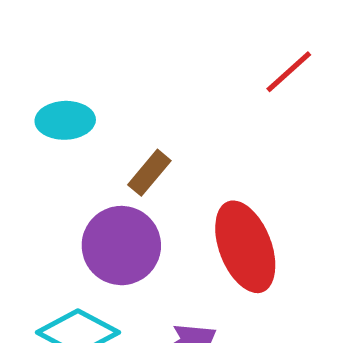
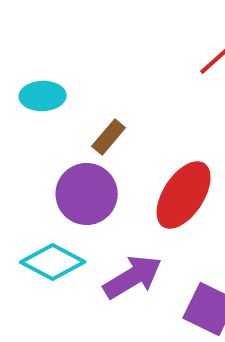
red ellipse: (245, 247) -> (184, 195), turned 54

